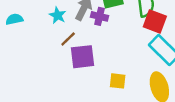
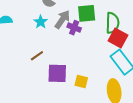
brown line: (68, 39) -> (37, 56), moved
purple square: (82, 57) -> (57, 73), moved

